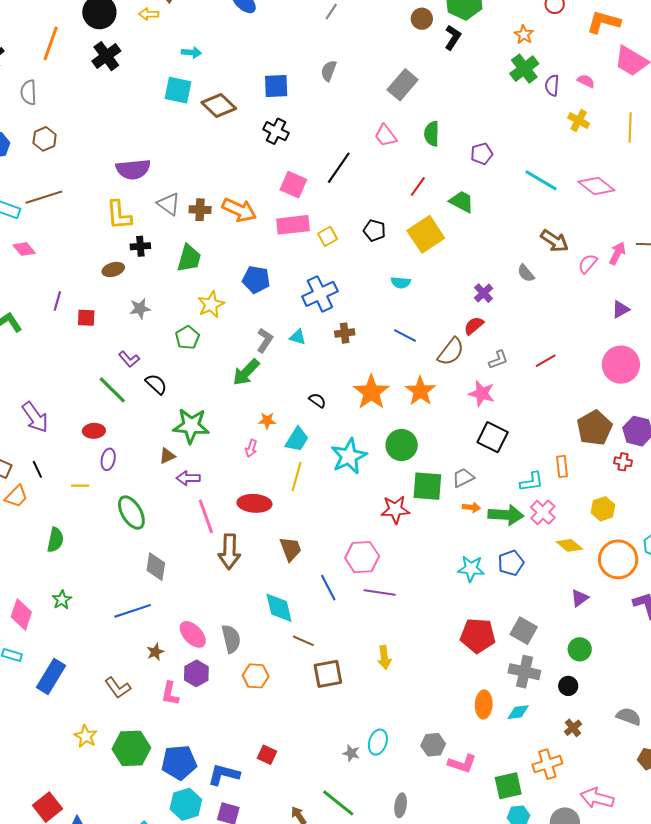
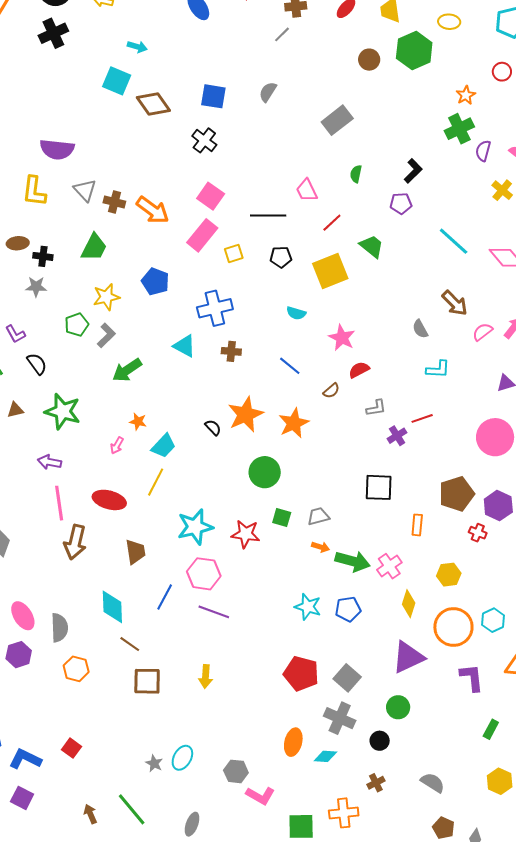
black L-shape: (453, 37) -> (413, 171), moved
green semicircle: (432, 134) -> (356, 174), size x0.7
pink trapezoid: (386, 136) -> (307, 190), moved
black line: (339, 168) -> (268, 216), moved, turned 44
pink rectangle: (293, 225) -> (202, 235), turned -56
black pentagon: (375, 230) -> (281, 257), turned -30
black cross: (140, 246) -> (43, 256), moved
purple cross: (484, 293) -> (397, 436), moved
cyan triangle: (298, 337) -> (185, 346), size x1.4
gray L-shape: (265, 340) -> (106, 335), moved
brown semicircle: (451, 352) -> (331, 391), size x0.6
pink star: (482, 394) -> (342, 338), moved
black semicircle: (317, 400) -> (213, 427), moved
black square: (493, 437) -> (379, 487), moved, turned -36
brown triangle: (167, 456) -> (15, 410), moved
cyan star: (349, 456) -> (195, 527), moved
cyan L-shape: (532, 482) -> (438, 369), moved
green square: (427, 486) -> (282, 517), size x0.6
yellow diamond: (569, 545) -> (409, 604), turned 56
blue line: (328, 588) -> (165, 597), turned 44
purple triangle: (580, 598) -> (408, 657), size x1.8

